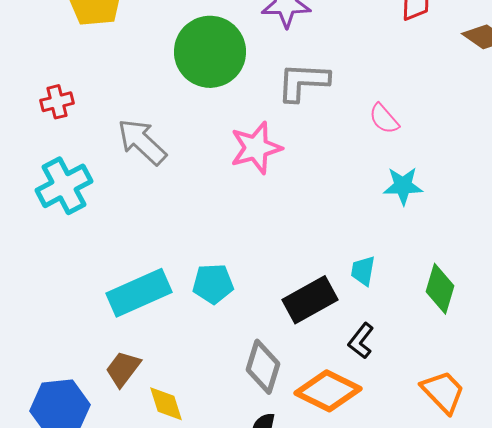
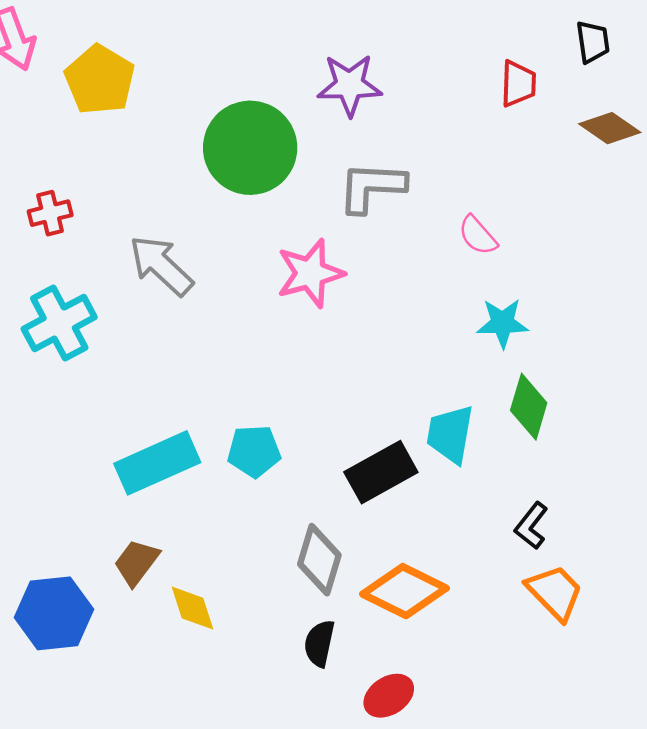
cyan trapezoid: (363, 271) -> (450, 434), size x1.5
green diamond: (440, 289) -> (529, 407), moved
black L-shape: (361, 341) -> (531, 526), moved

